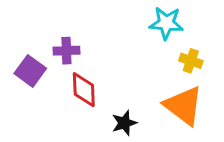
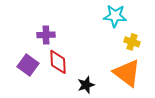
purple square: (30, 71) -> (28, 65), moved

